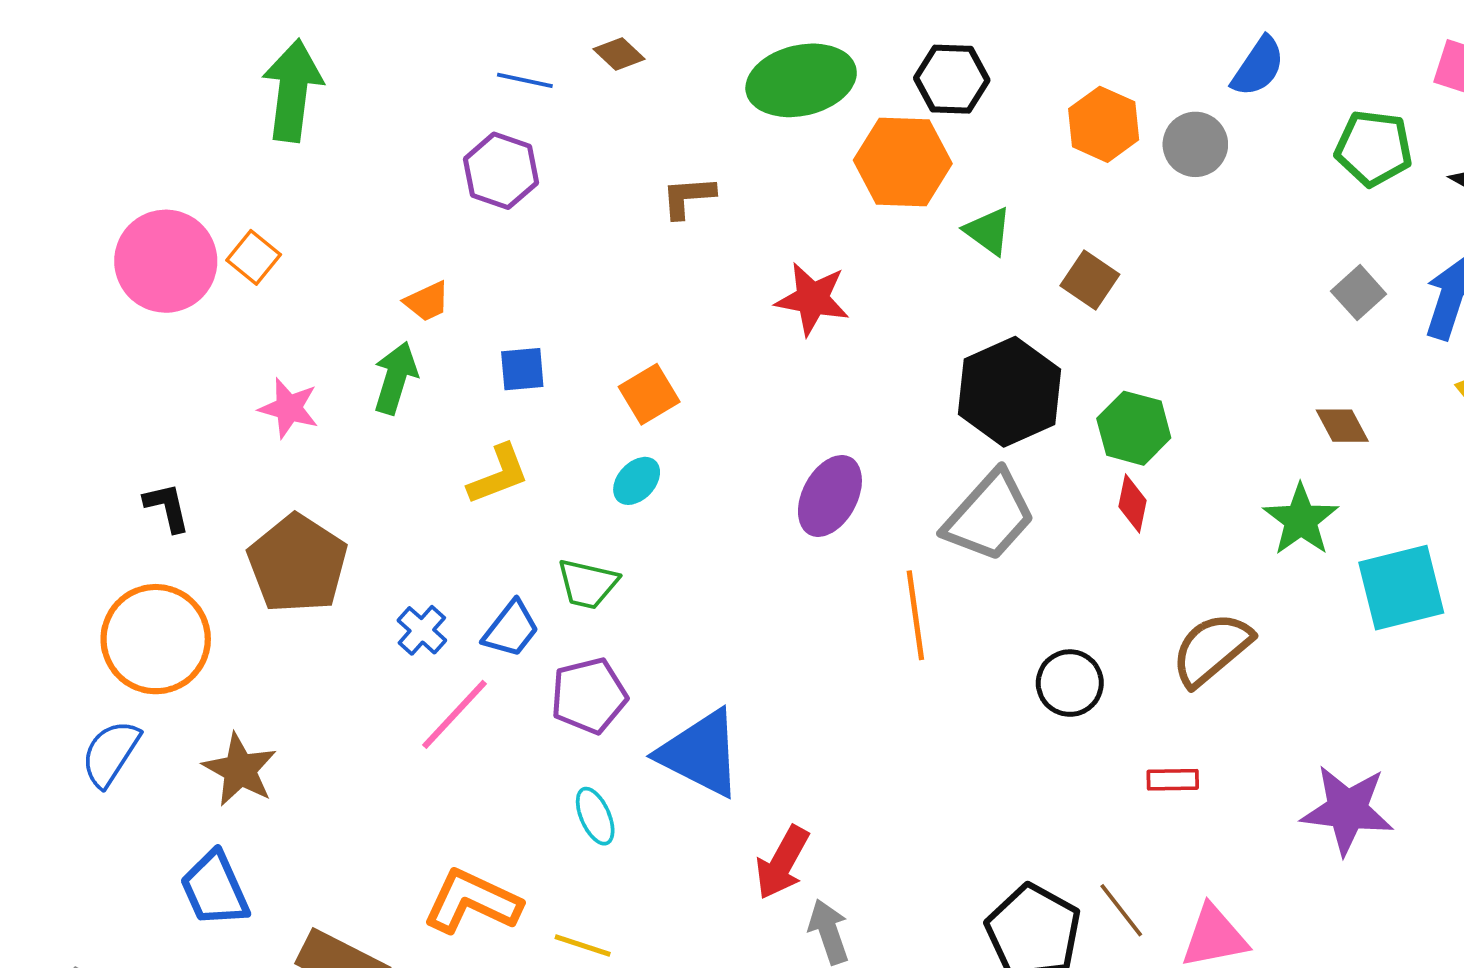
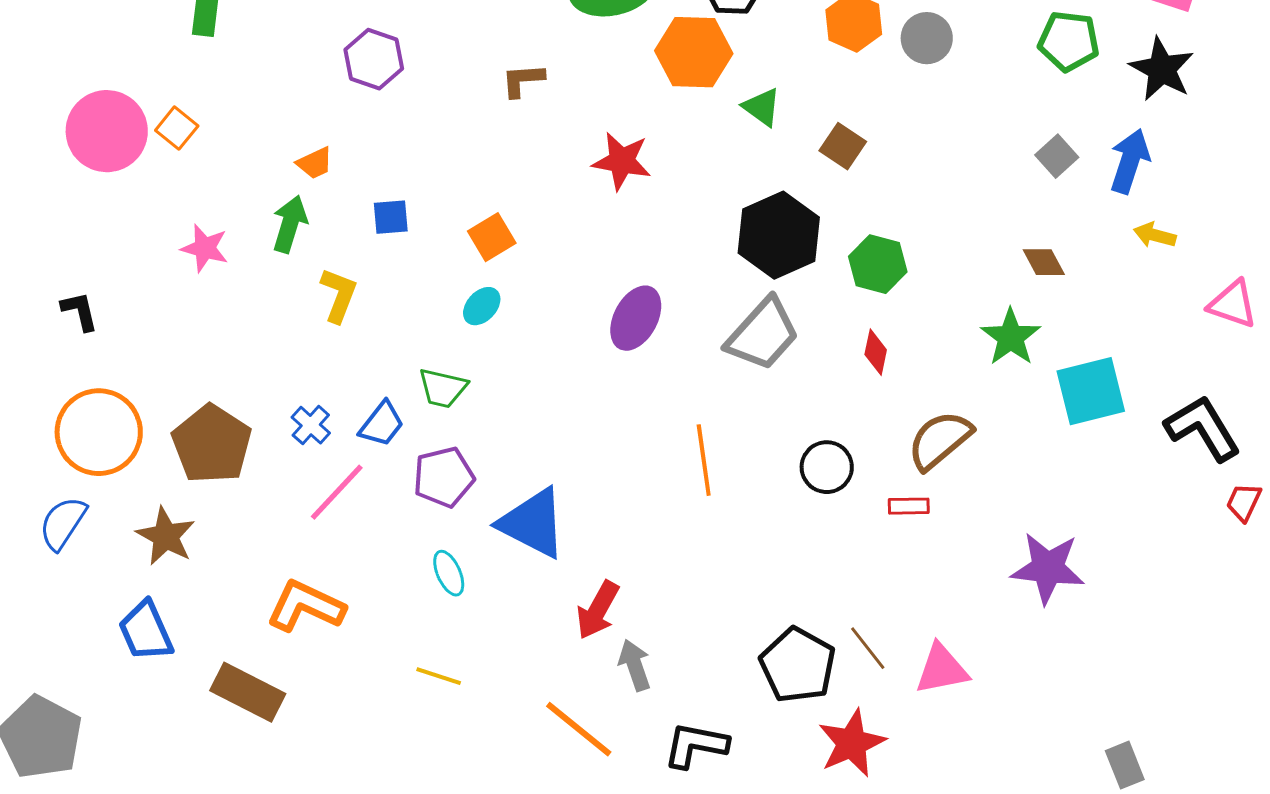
yellow L-shape: (498, 475) -> (339, 295), moved, turned -48
red diamond: (1133, 503) -> (876, 352), moved
black L-shape: (167, 507) -> (80, 311), moved
brown pentagon: (298, 564) -> (212, 444), moved
orange line: (915, 615) -> (704, 460), moved
red rectangle: (1173, 780) -> (909, 506), moved
orange L-shape: (472, 902) -> (306, 606), moved

